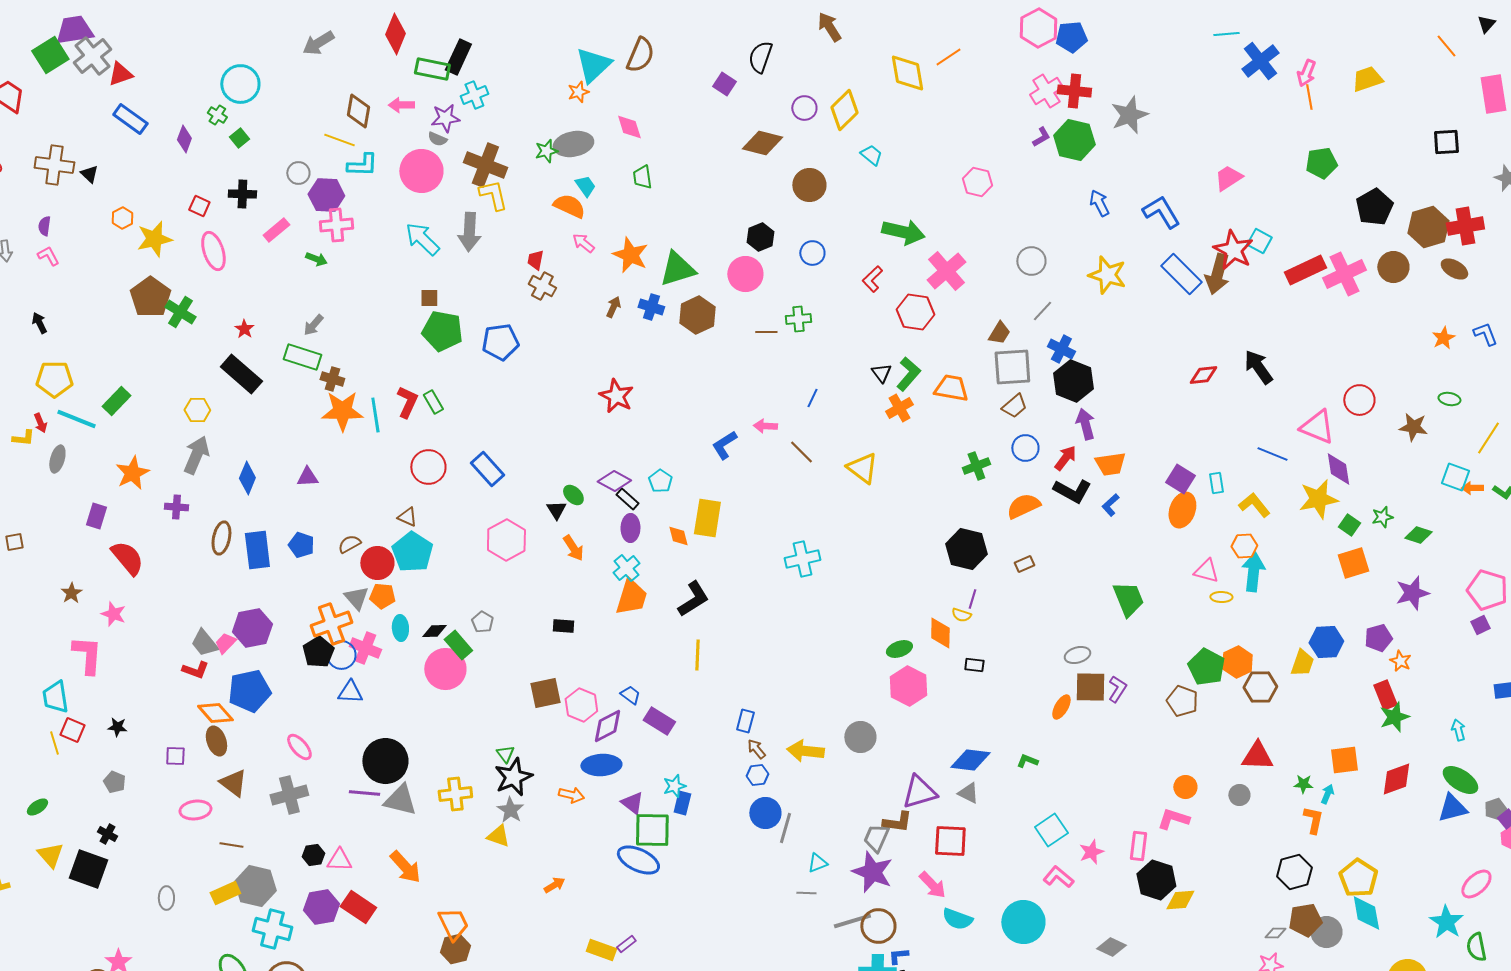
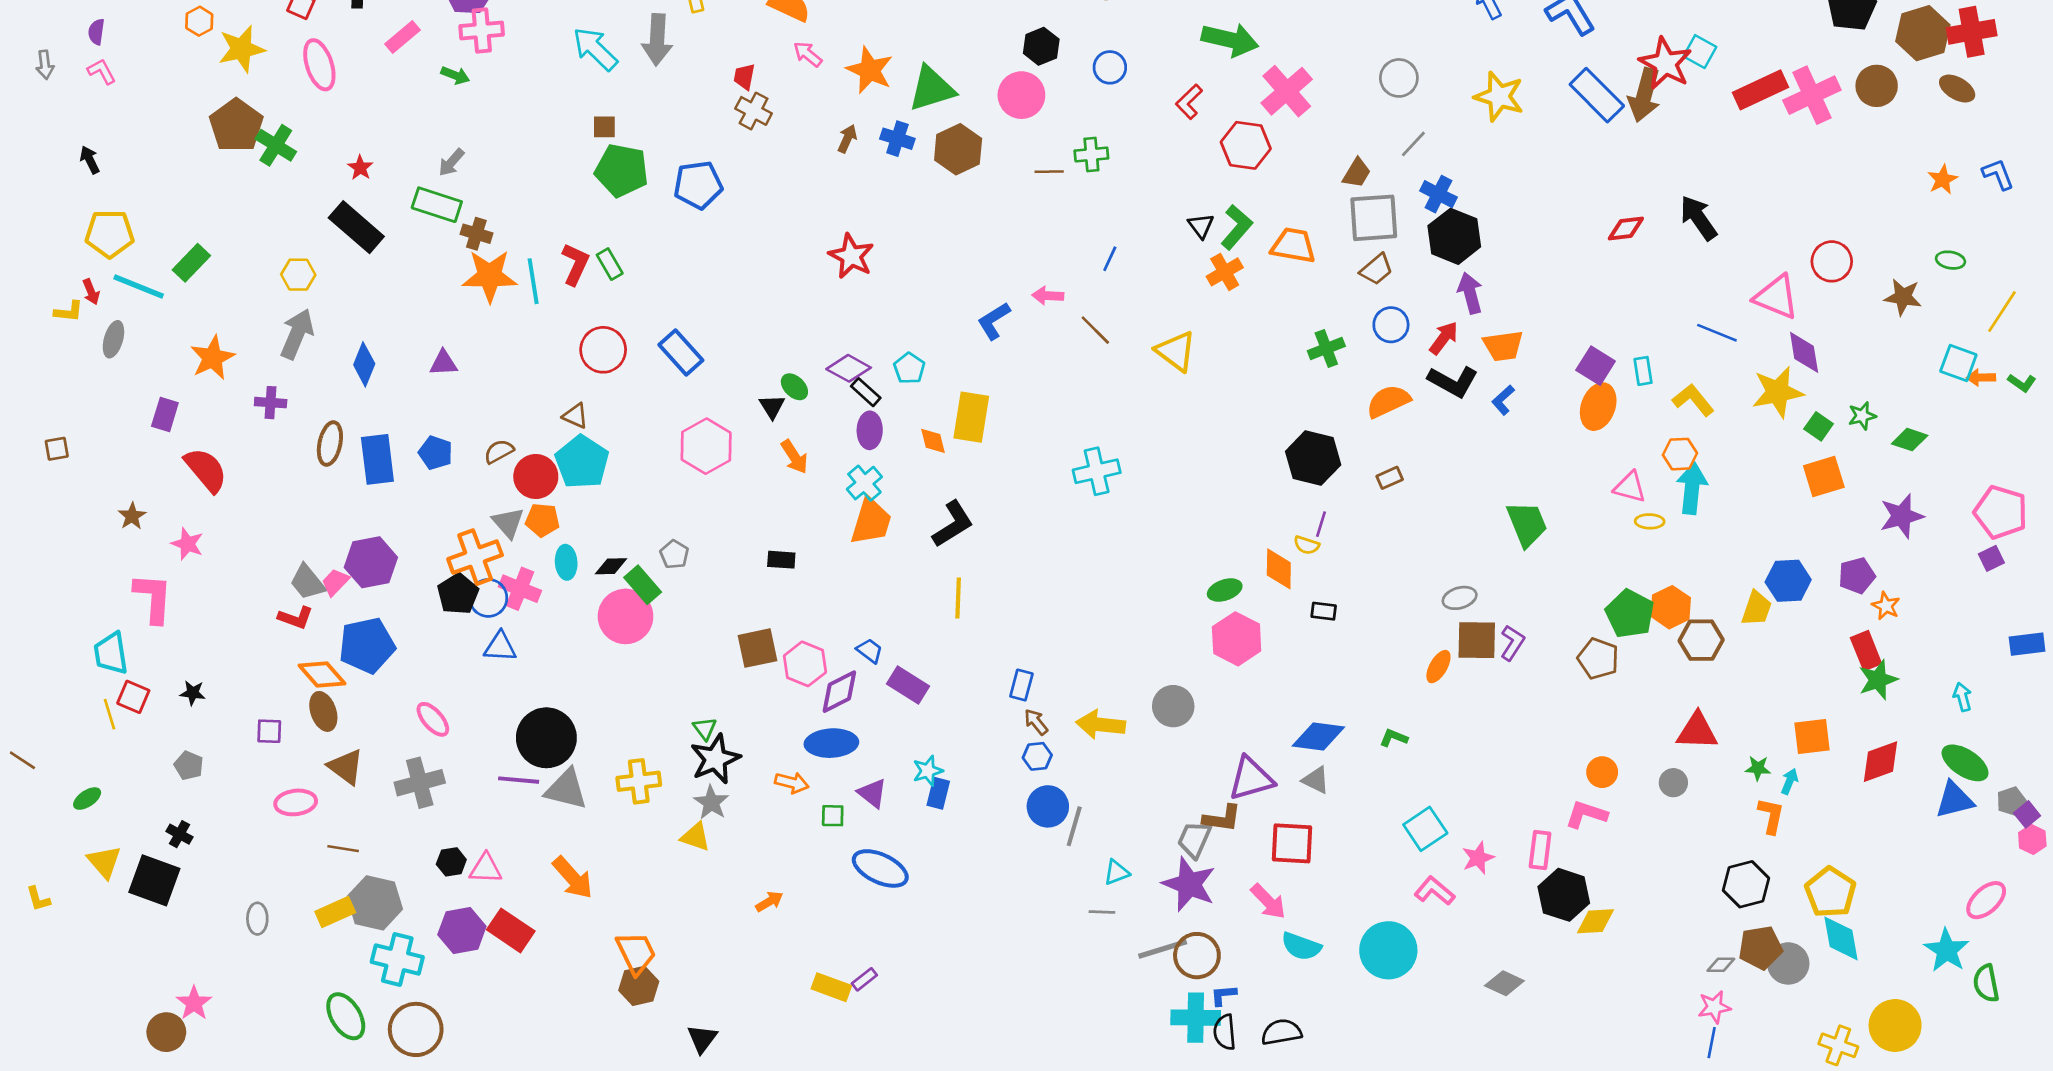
green square: (652, 830) -> (833, 816), moved, size x0.5

